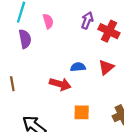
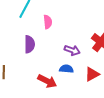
purple arrow: (87, 20) -> (72, 50), moved, turned 77
purple semicircle: (25, 39) -> (30, 44), moved

